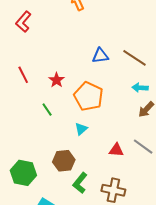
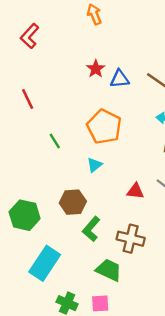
red star: (57, 80) -> (96, 69), moved

